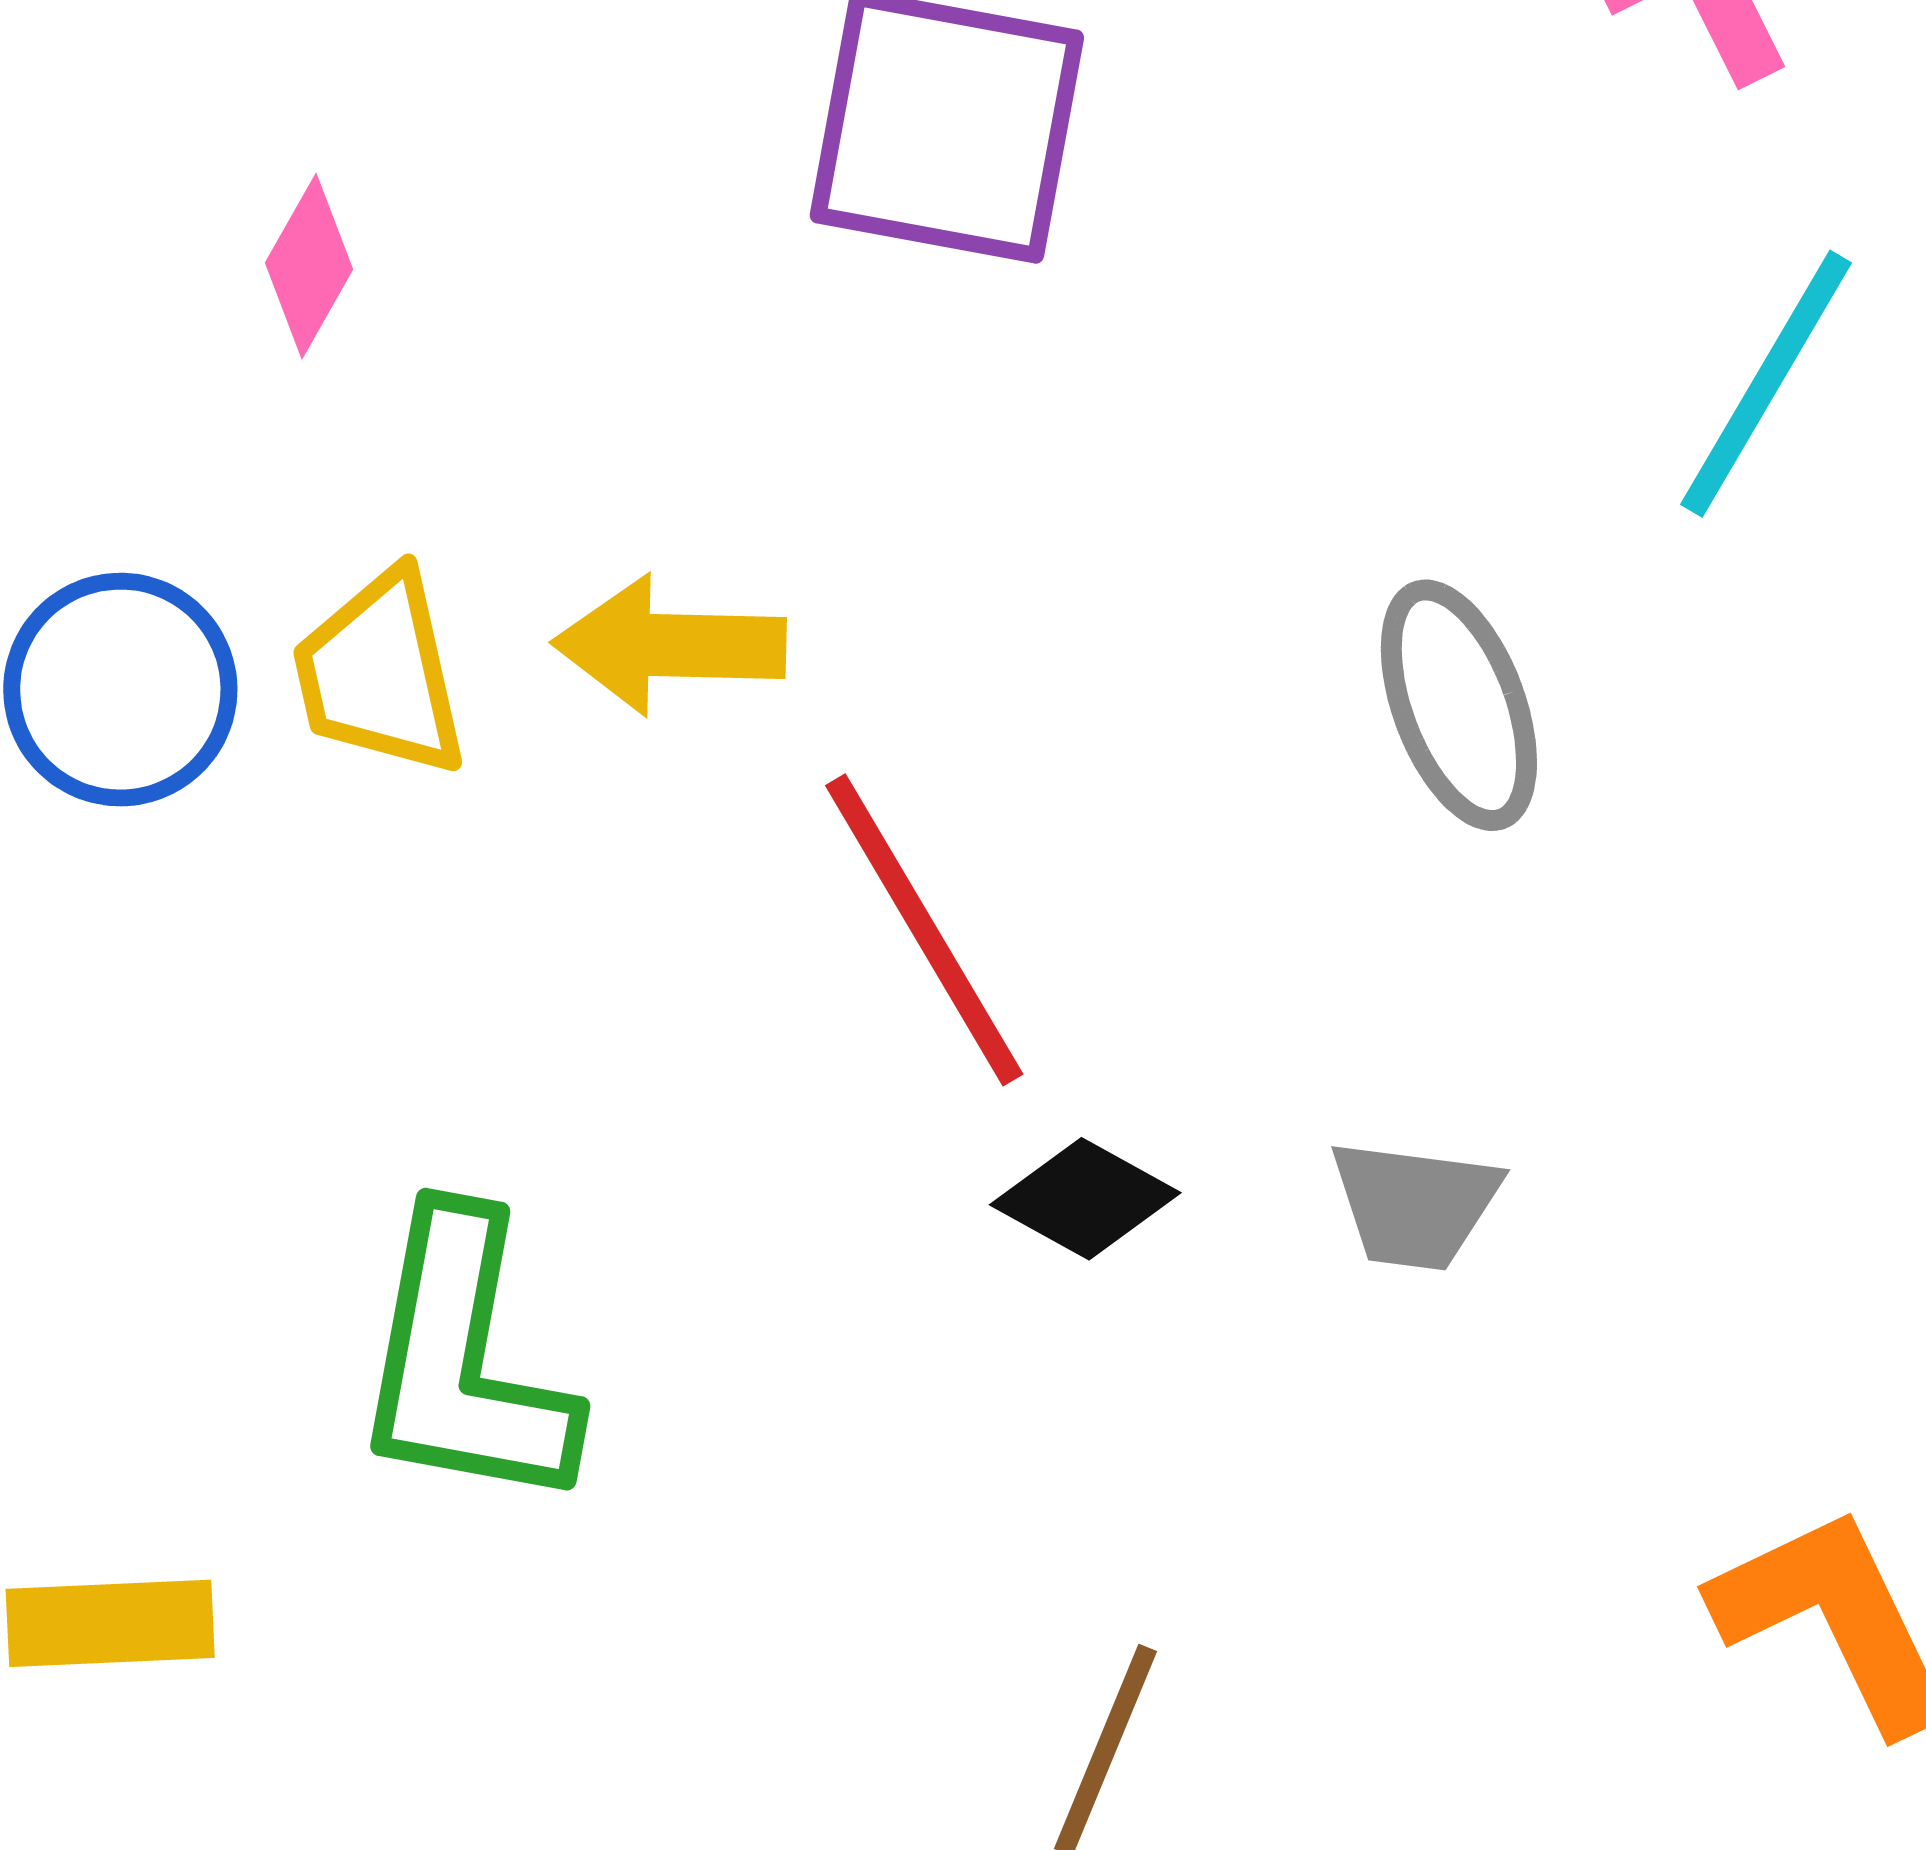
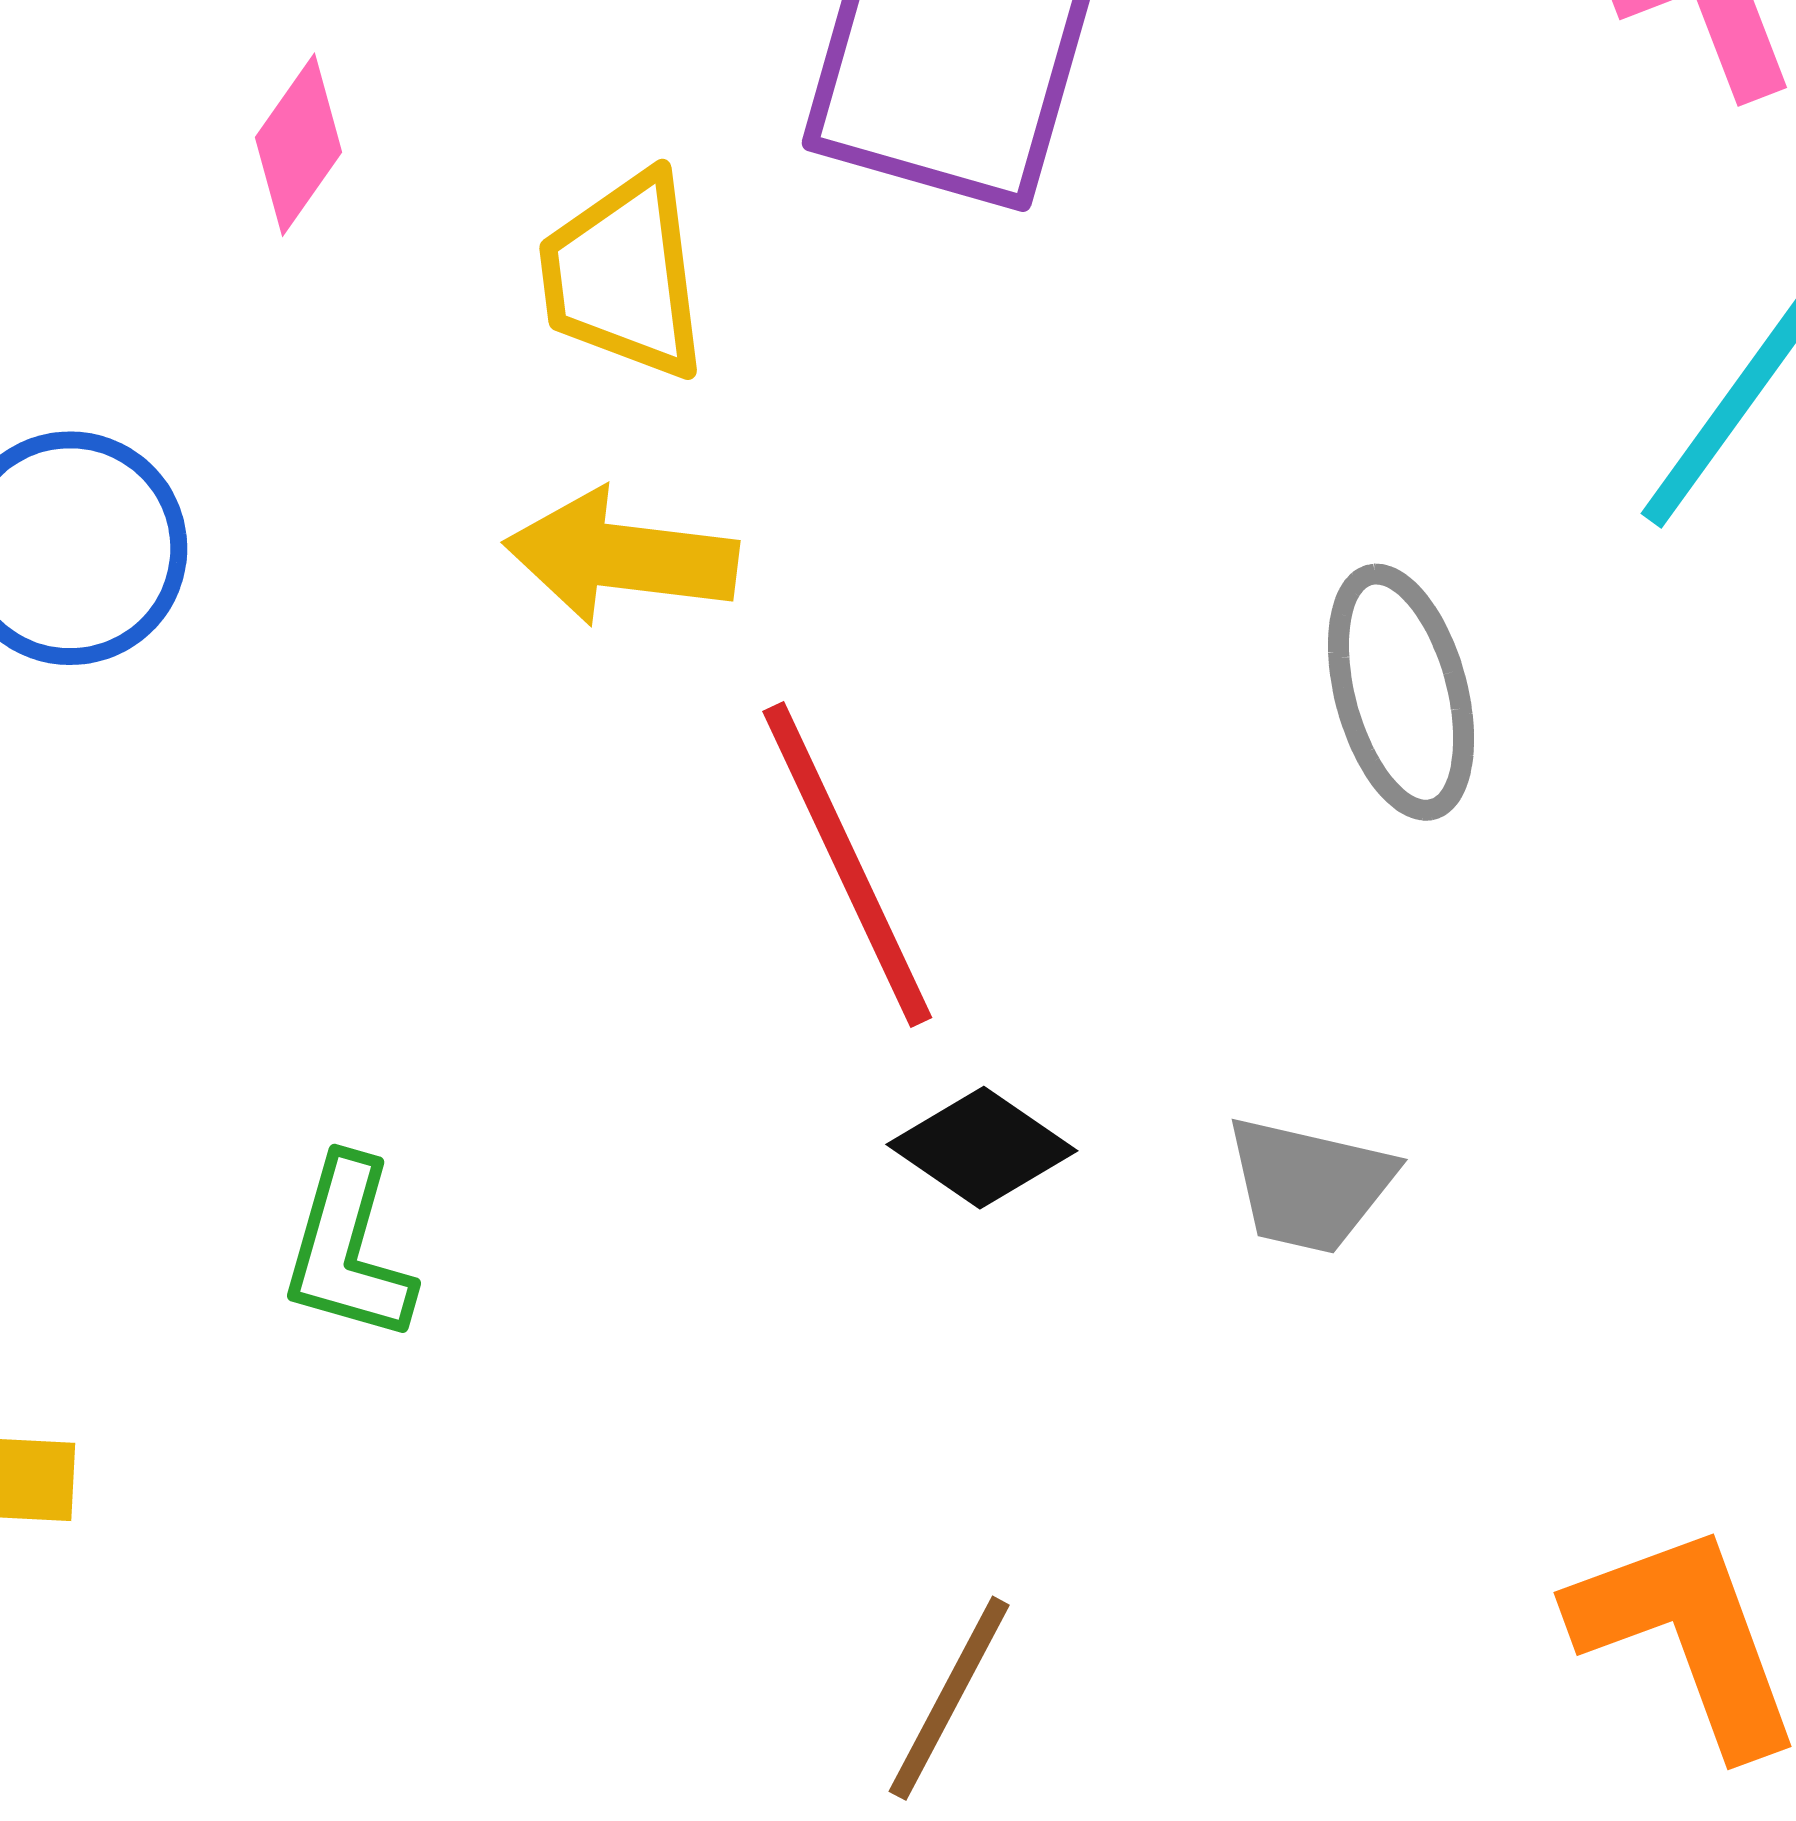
yellow trapezoid: (380, 674) -> (624, 276), moved
green L-shape: (464, 1361) -> (348, 1250), size x0.6

